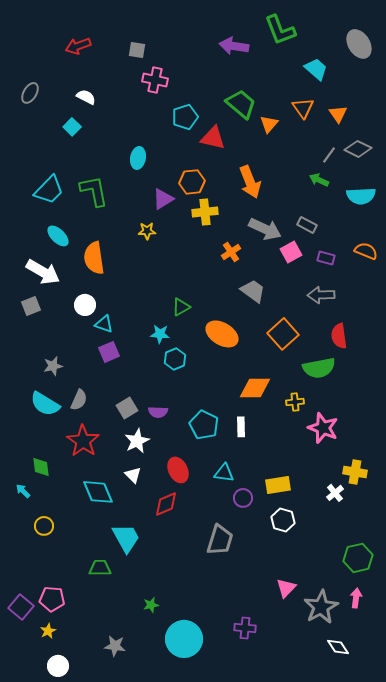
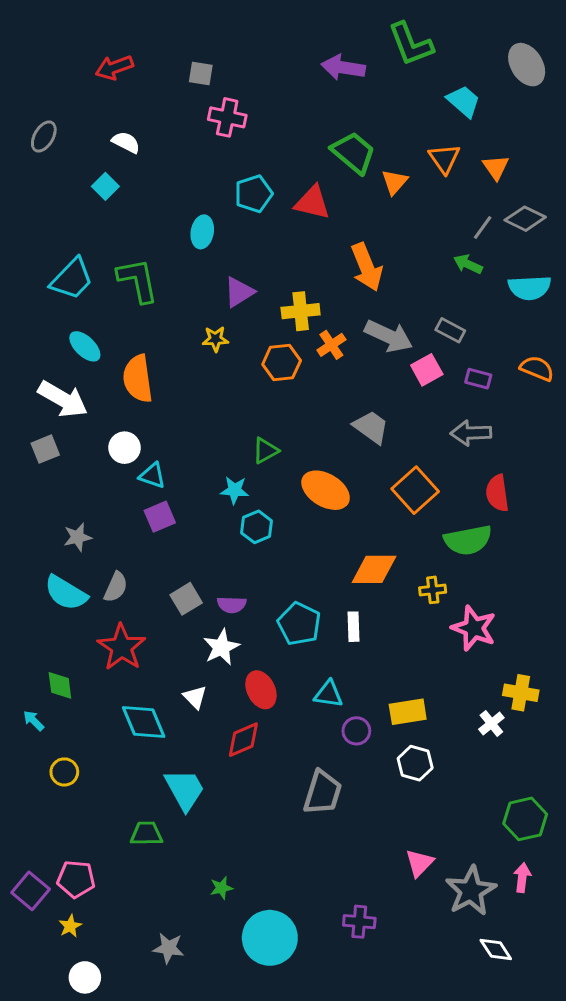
cyan pentagon: (185, 117) -> (254, 194), moved
orange hexagon: (192, 182) -> (282, 363), moved
orange cross: (231, 252) -> (331, 345), moved
white star: (137, 441) -> (221, 647), moved

